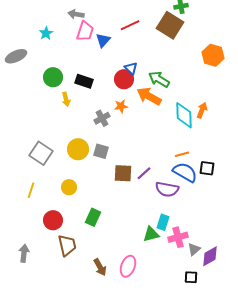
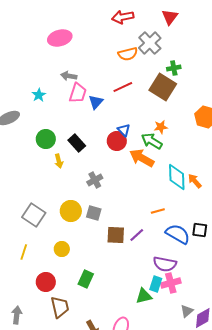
black rectangle: (84, 81) -> (77, 143), turned 30
orange star: (121, 106) -> (161, 127), moved
orange arrow: (202, 110) -> (195, 181), moved, turned -63
orange line: (182, 154) -> (158, 211), moved
purple semicircle: (167, 189) -> (165, 264), moved
pink cross: (178, 237) -> (171, 283), moved

